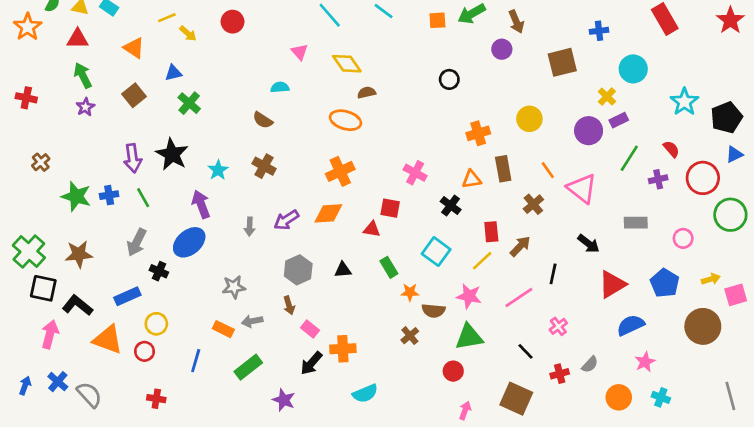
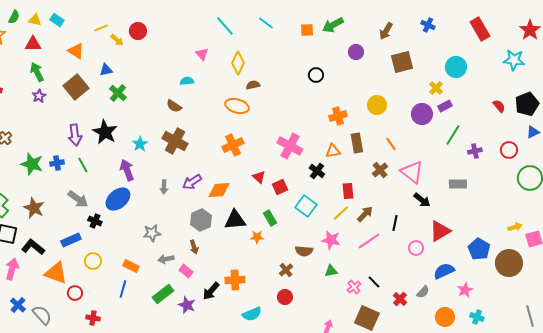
red circle: (233, 22) -> (138, 31), moved
brown arrow: (516, 22) -> (386, 31), moved, turned 54
blue cross: (599, 31) -> (428, 25), moved, turned 32
yellow diamond: (347, 64) -> (238, 63), turned 60
brown square: (134, 95) -> (76, 87), size x1.4
cyan star: (684, 102) -> (514, 60), moved, turned -30
red semicircle: (671, 149) -> (499, 106), moved
brown cross: (264, 166) -> (175, 141), size x1.4
pink cross: (415, 173) -> (290, 146), size x1.4
red circle: (703, 178) -> (509, 150), size x0.7
pink triangle: (582, 188) -> (412, 172), moved
red square: (390, 208) -> (280, 187), moved, turned -35
orange diamond: (328, 213) -> (219, 190), moved
red triangle: (372, 229) -> (259, 177), moved, turned 32
pink circle: (683, 238) -> (416, 248), moved
gray arrow: (137, 242) -> (78, 199), turned -80
brown arrow: (520, 246) -> (365, 214), moved
brown star: (79, 254) -> (34, 208), turned 30
black triangle: (343, 270) -> (235, 220), size x1.6
blue pentagon: (665, 283) -> (479, 249), moved
orange star: (410, 292) -> (257, 237), moved
blue semicircle: (631, 325) -> (444, 271), moved
pink cross: (558, 326) -> (354, 287), moved
orange rectangle: (223, 329) -> (131, 266), moved
pink rectangle: (310, 329) -> (186, 271), moved
green triangle: (469, 337) -> (331, 271), size x0.6
red circle: (145, 351) -> (75, 293), moved
red circle: (453, 371) -> (285, 297), moved
red cross: (560, 374) -> (400, 299), turned -32
purple star: (284, 400) -> (187, 305), moved

